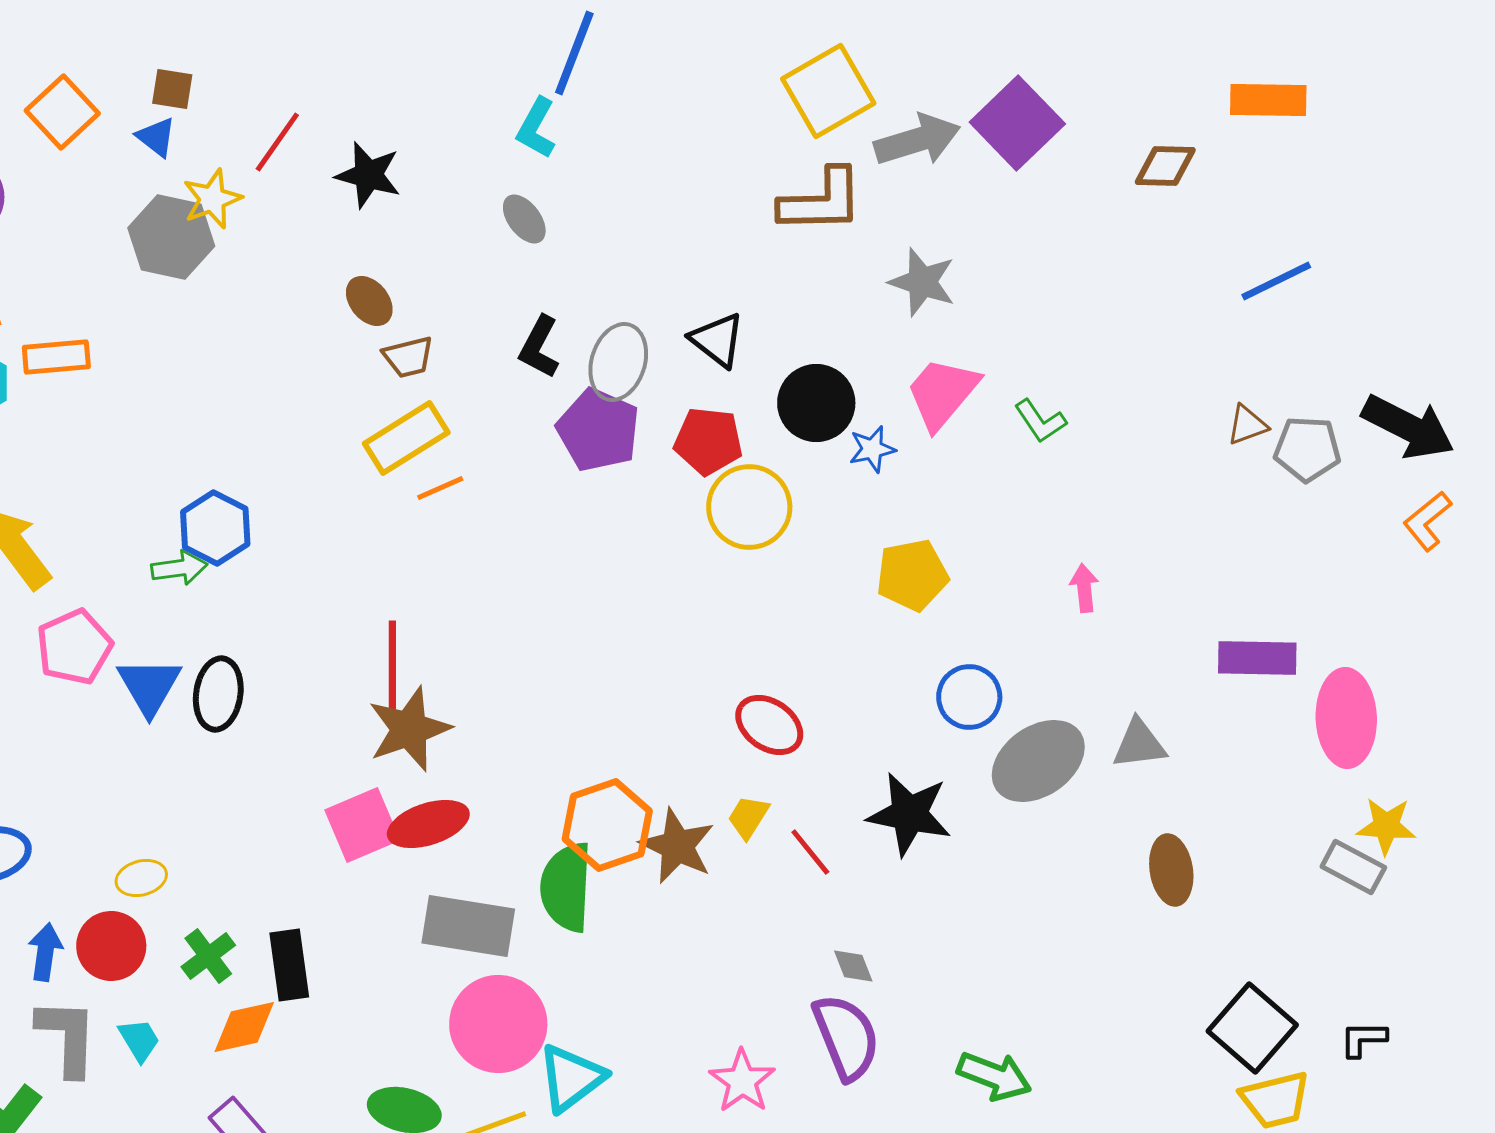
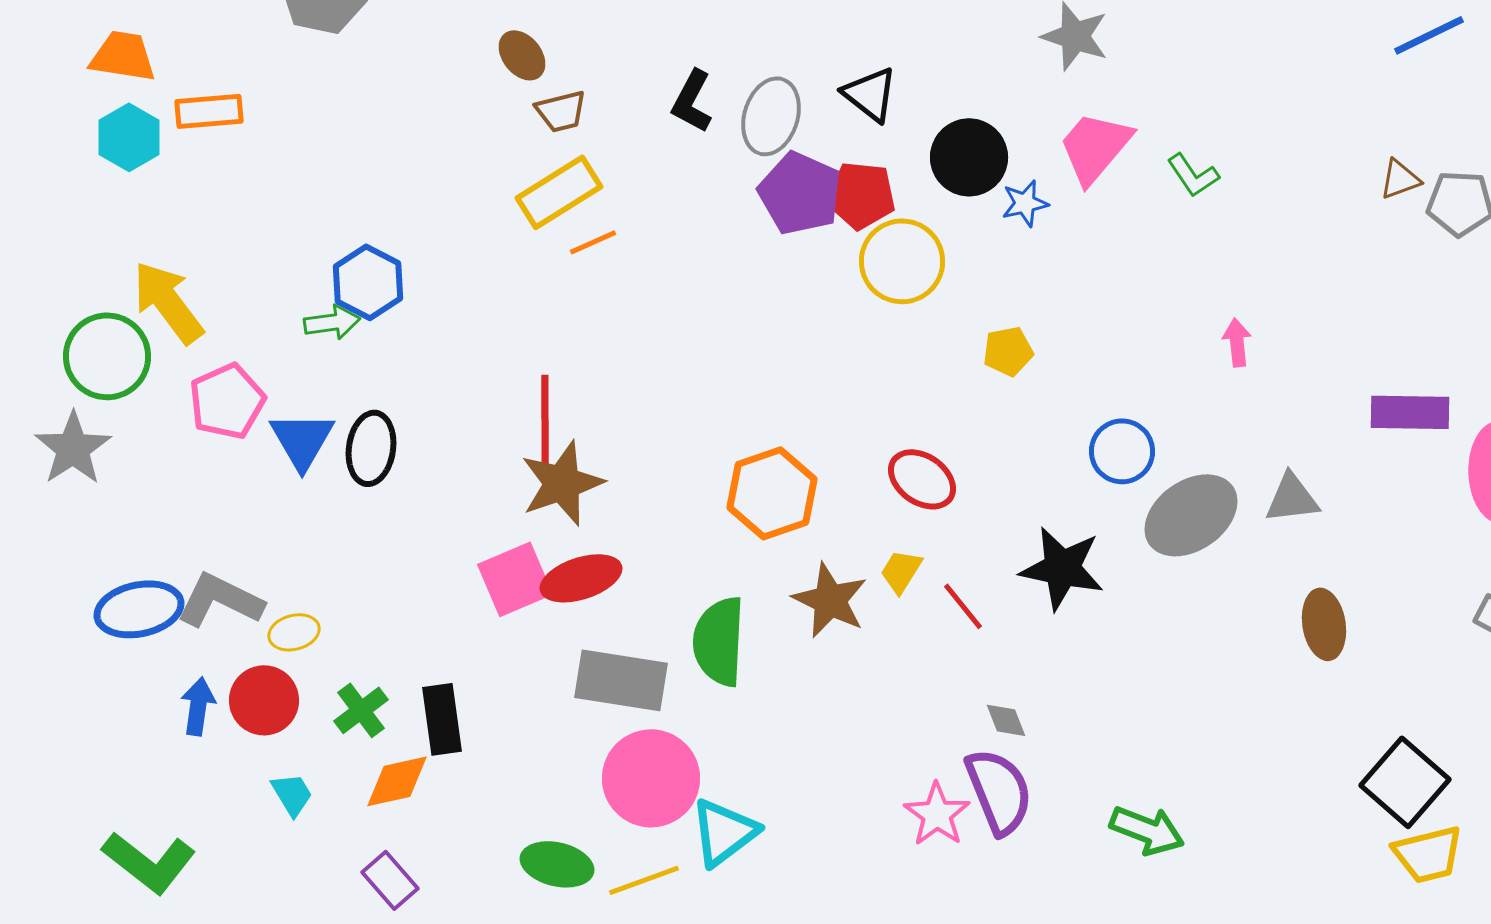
purple pentagon: (598, 430) -> (800, 193), moved
yellow pentagon: (912, 575) -> (1008, 351), moved, size x0.7
orange hexagon: (607, 825) -> (772, 493), moved
gray L-shape: (67, 1037) -> (220, 600), moved, turned -66
pink star: (742, 1081) -> (937, 814), moved

